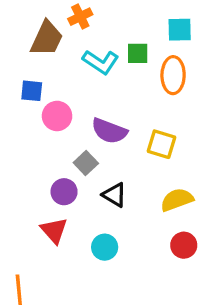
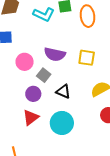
pink circle: (57, 116) -> (25, 62), moved
red triangle: (54, 230) -> (31, 117), turned 42
cyan circle: (105, 247) -> (62, 123), size x1.5

